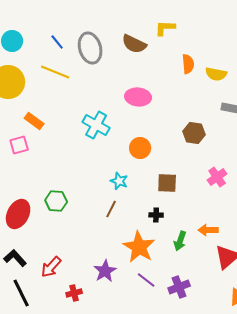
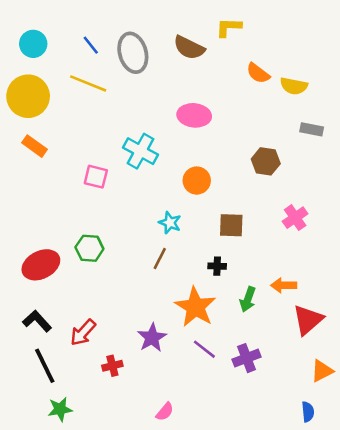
orange semicircle: (188, 64) -> (258, 73), turned 132
orange rectangle: (34, 121) -> (34, 146), moved
pink square: (19, 145) -> (96, 177), moved, turned 30
red ellipse: (18, 214) -> (41, 265), turned 36

